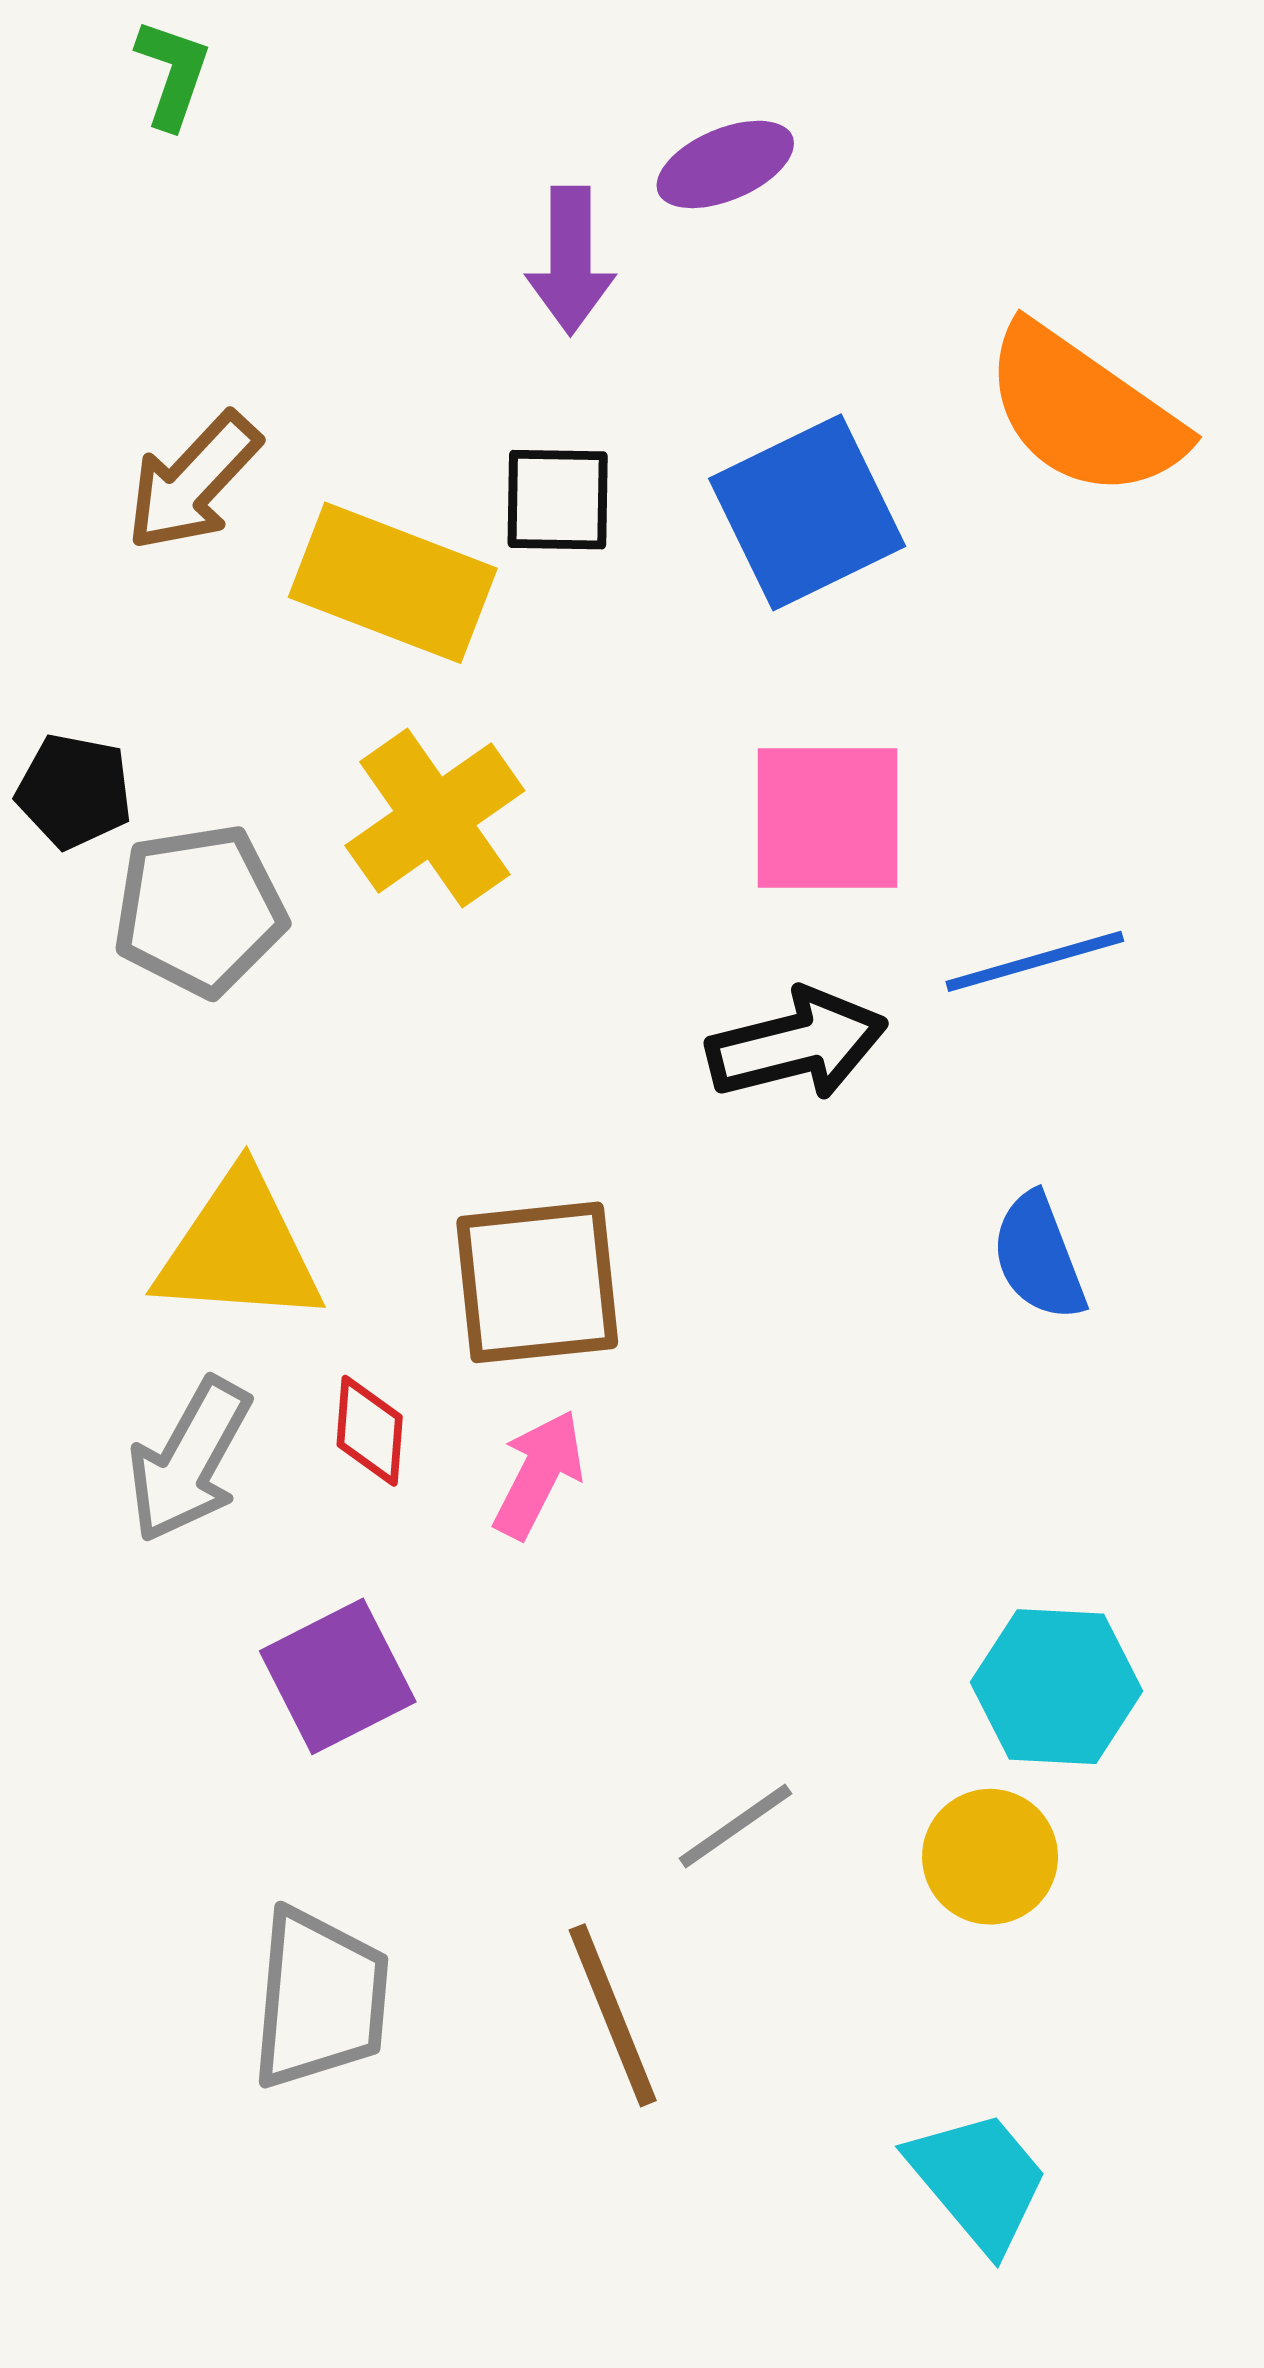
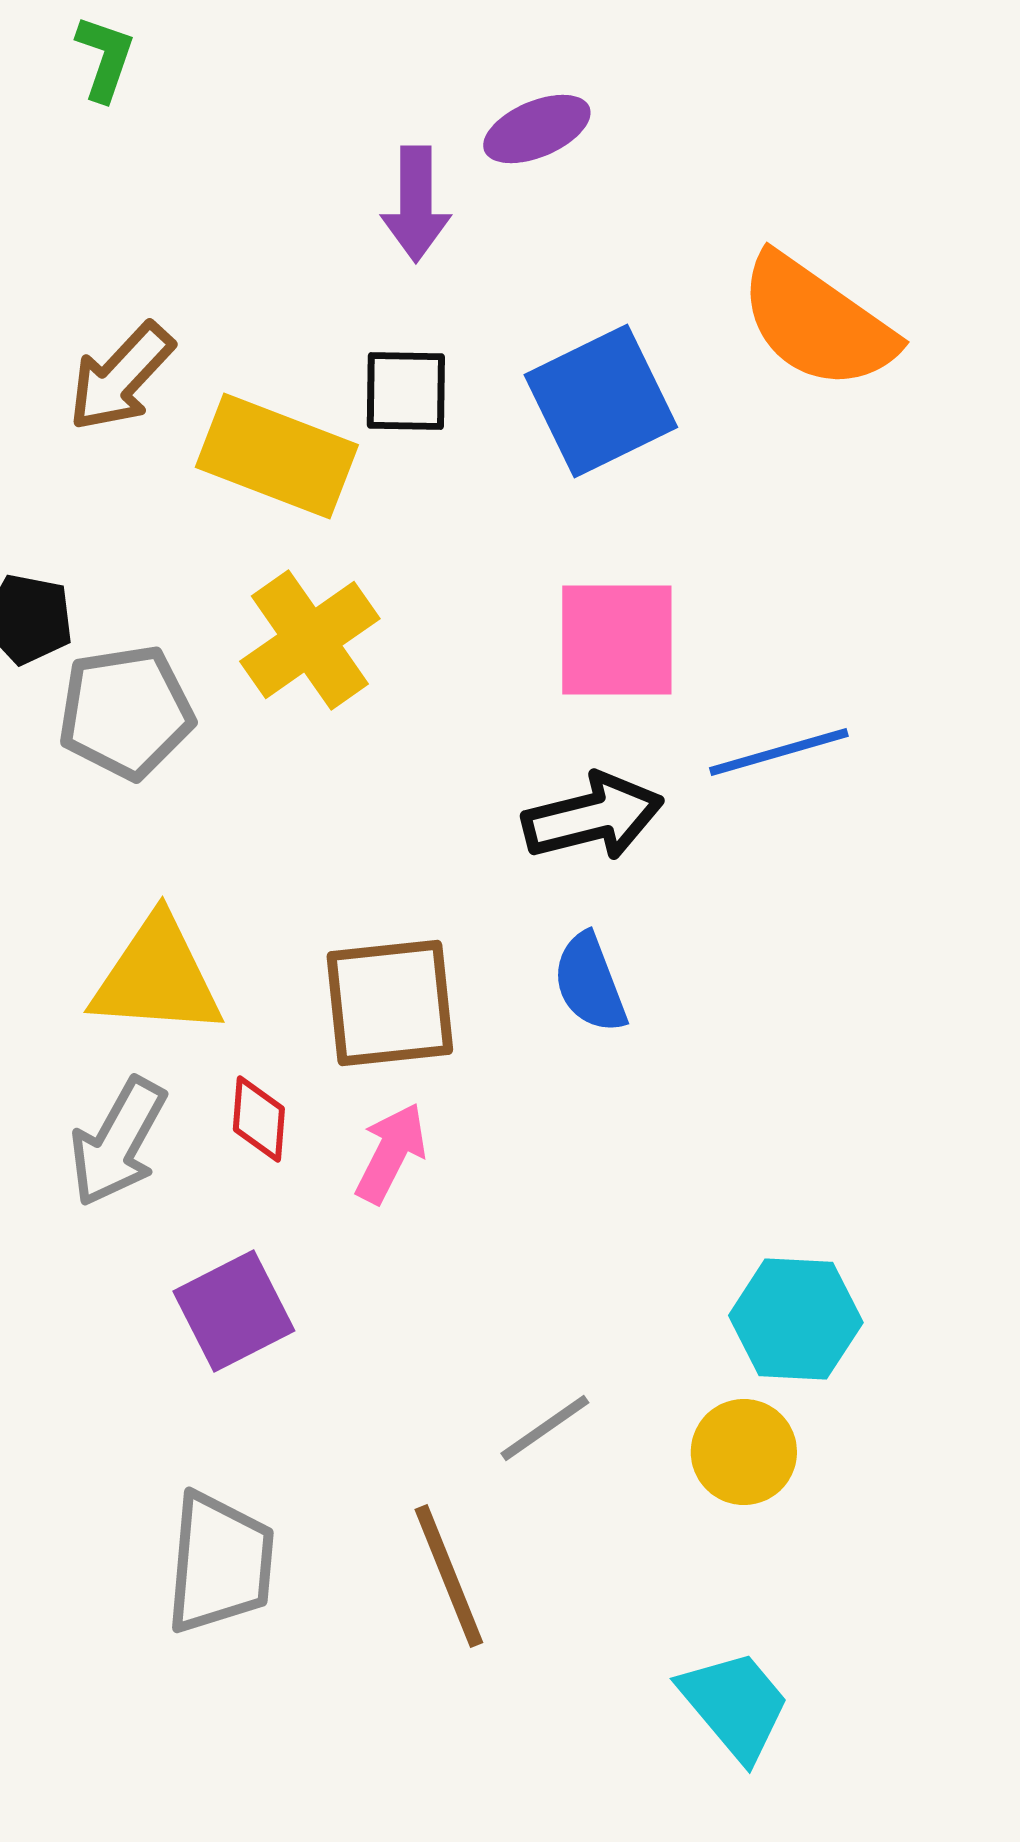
blue semicircle: (1039, 1257) -> (590, 983), moved

